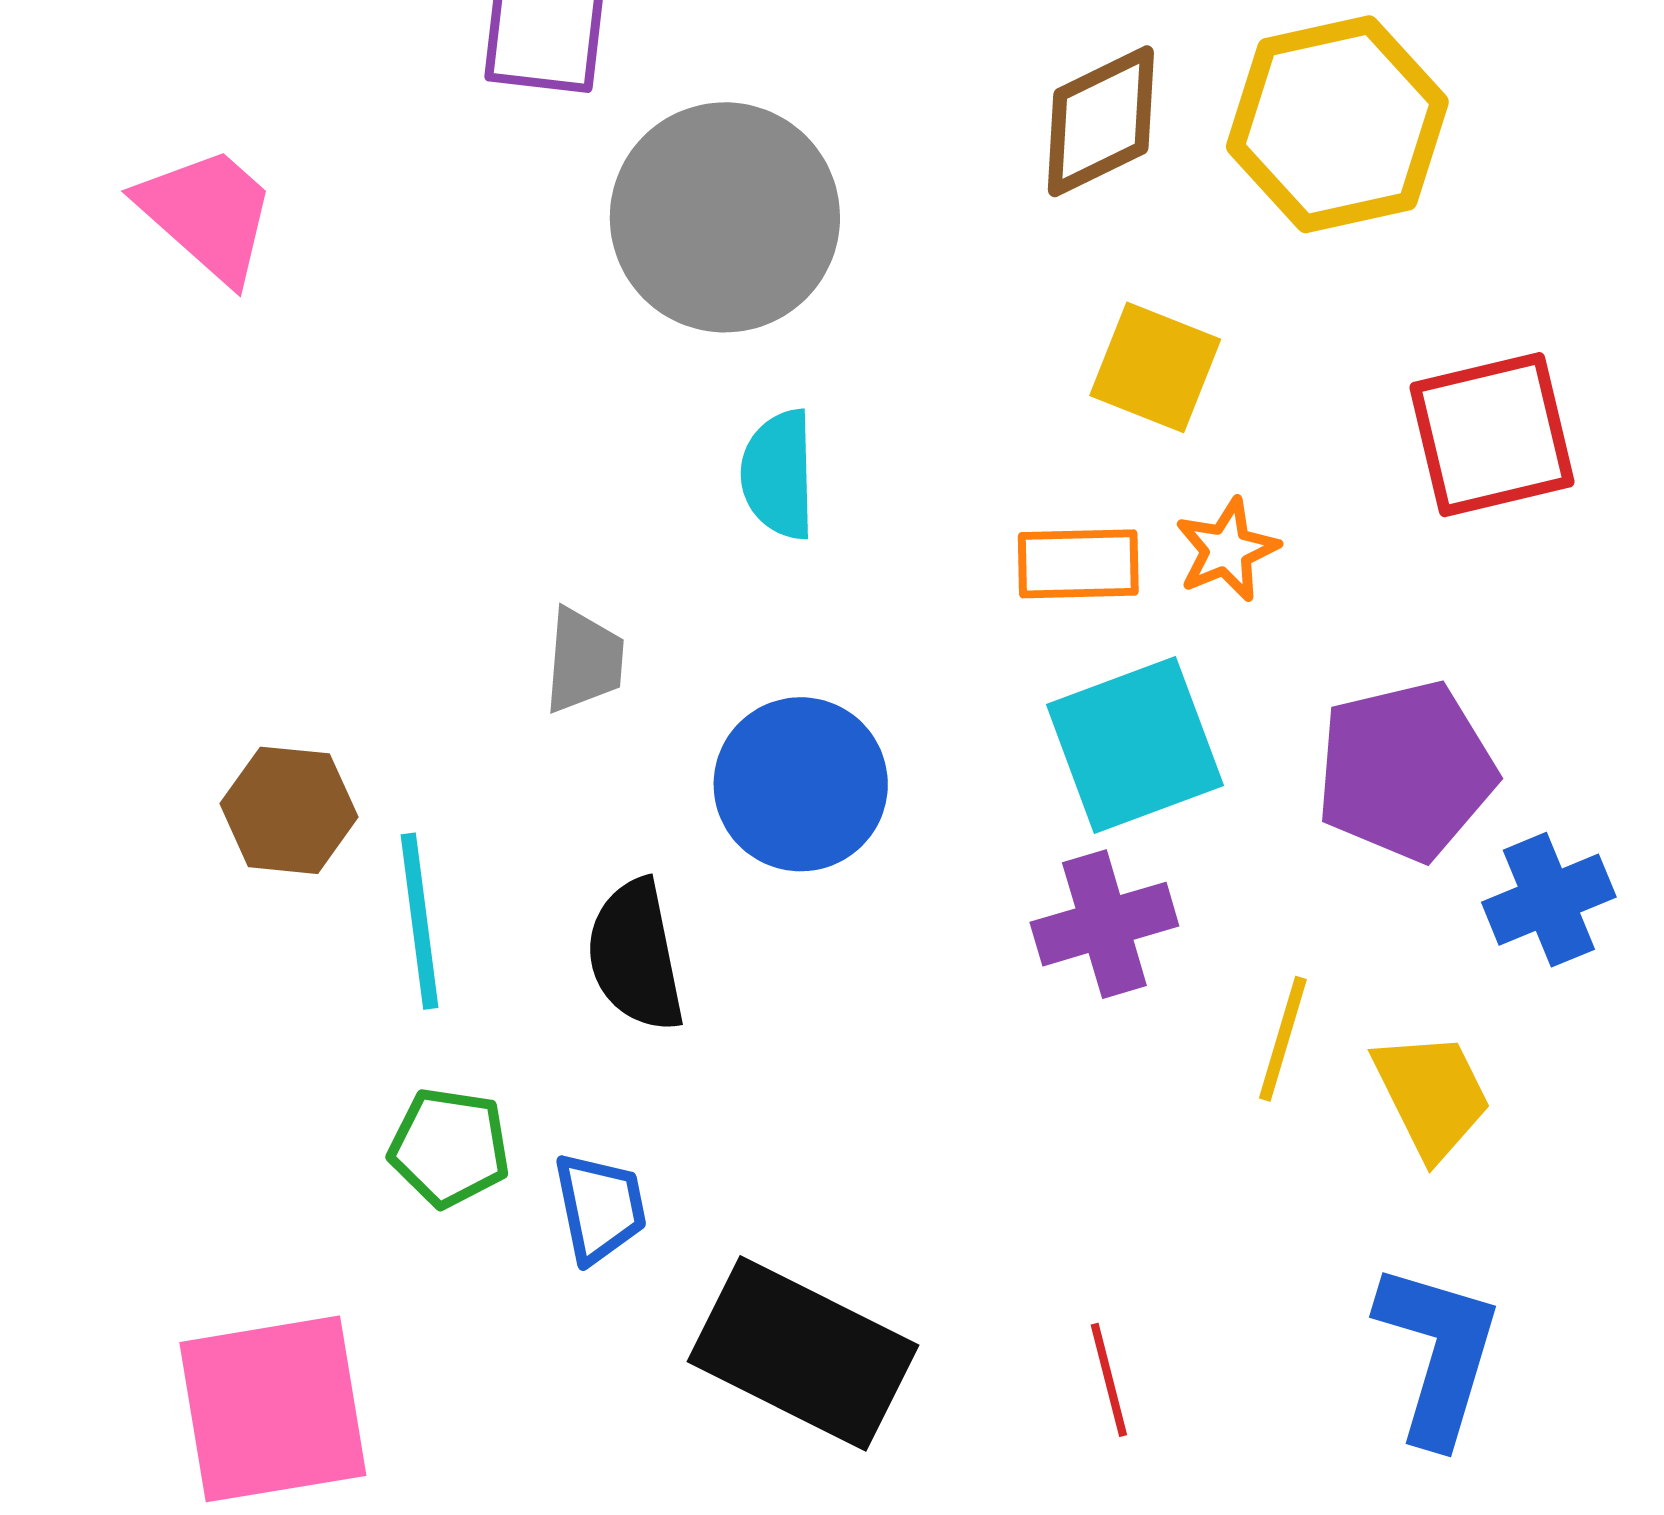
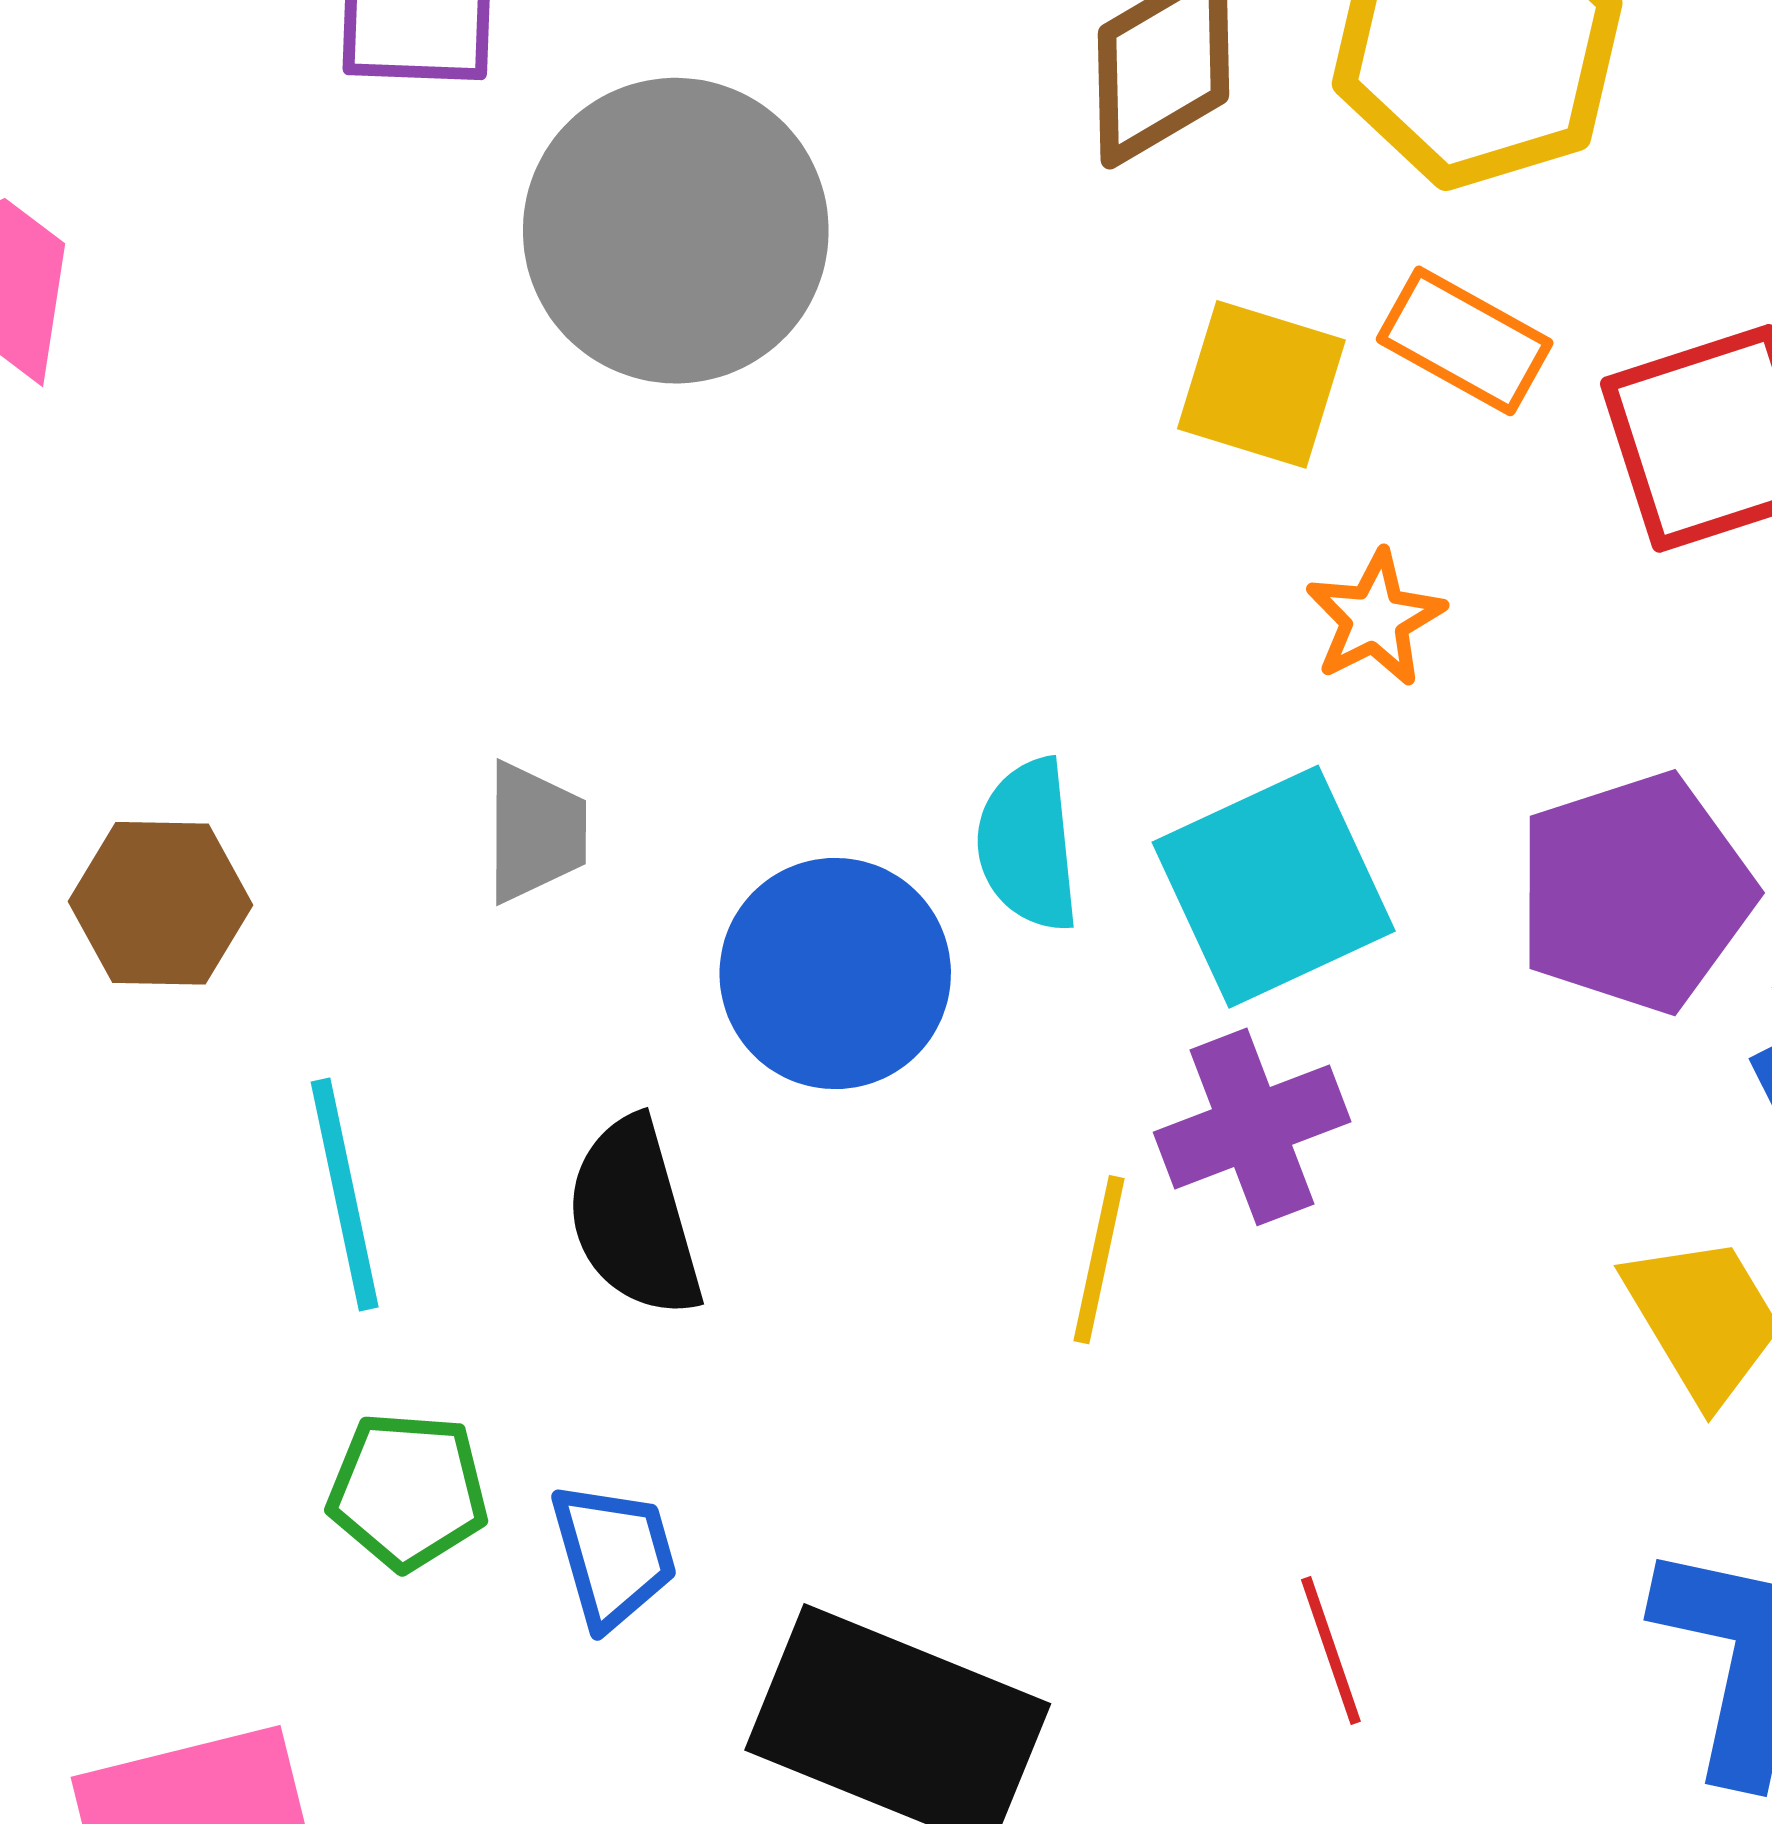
cyan semicircle: (778, 475) -> (1028, 845), moved
orange rectangle: (1078, 564) -> (1465, 341), moved, turned 35
brown hexagon: (289, 810) -> (160, 903), moved
yellow line: (1283, 1039) -> (1099, 1260), moved
red line: (1109, 1380) -> (1331, 1651), moved

